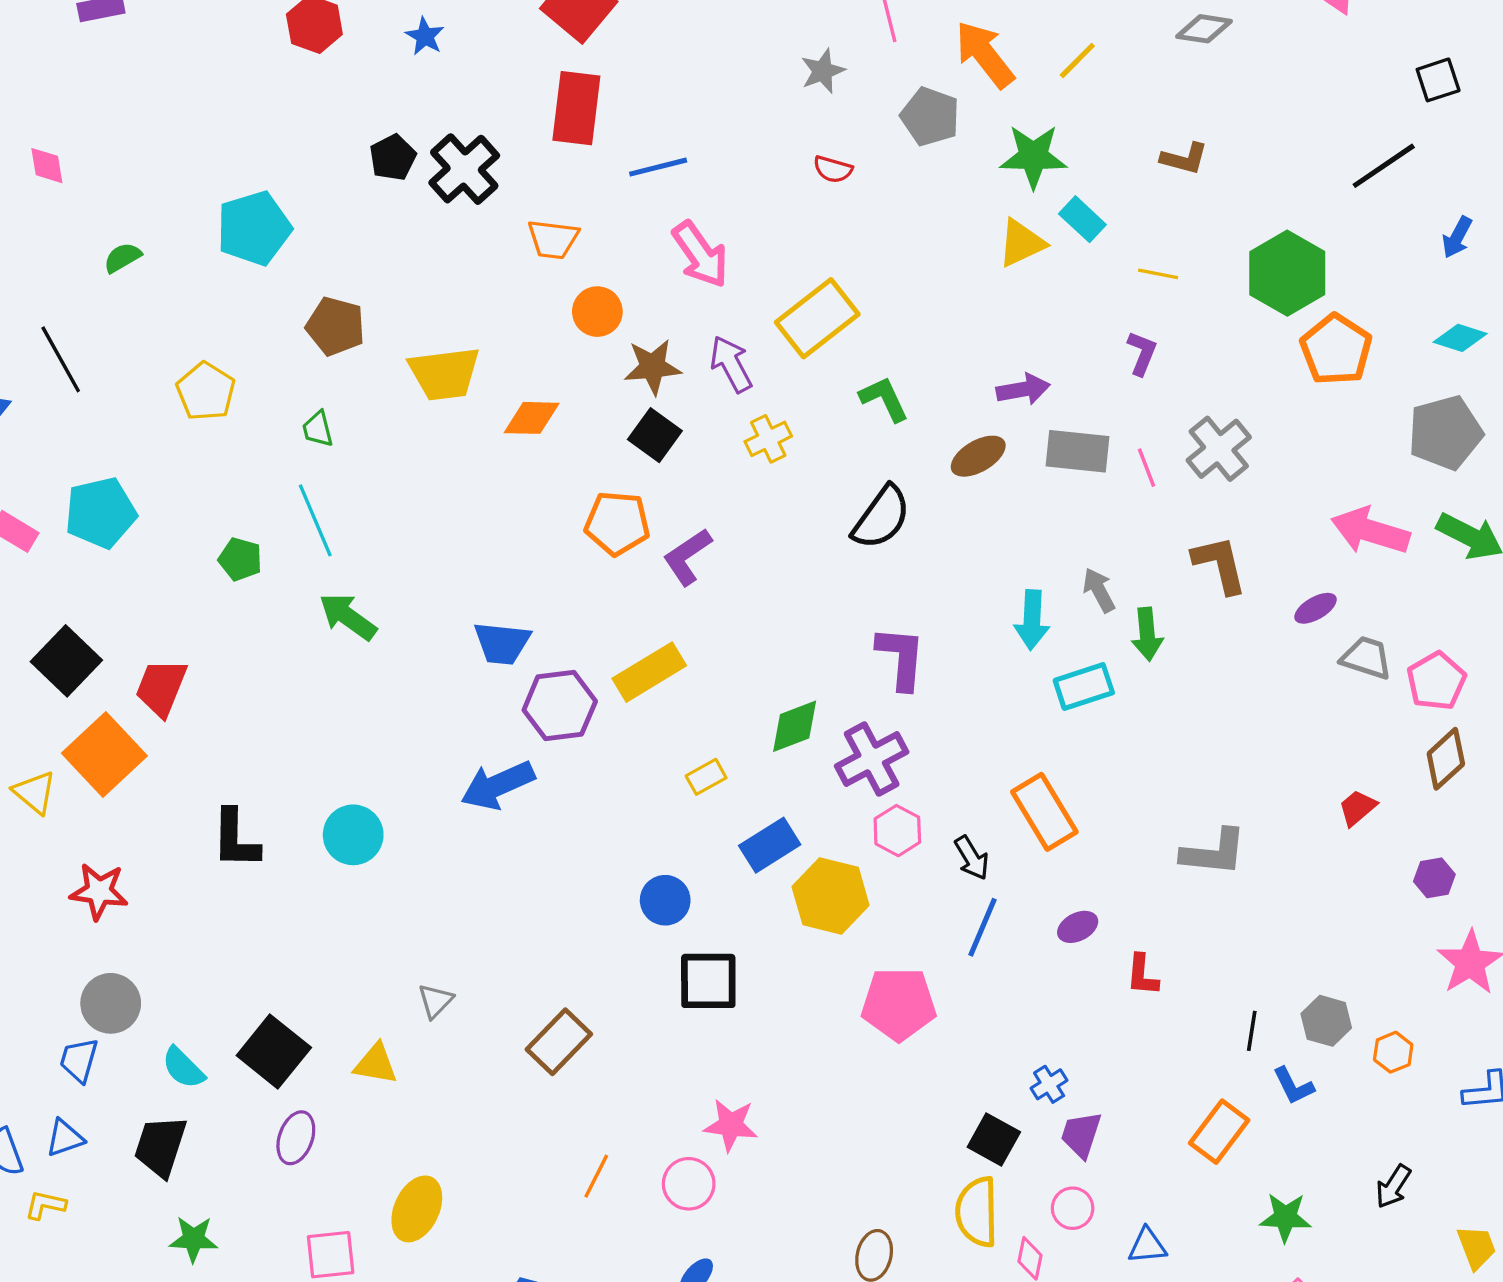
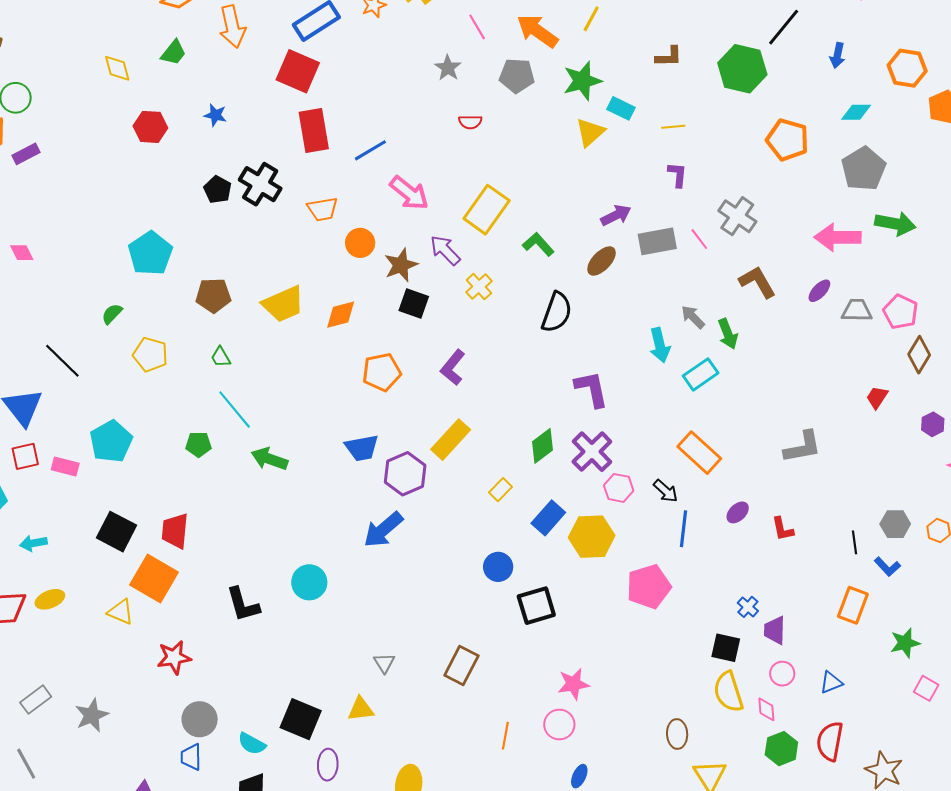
green semicircle: (122, 258) -> (112, 314), moved
green hexagon: (1287, 273) -> (742, 69), moved
orange pentagon: (617, 523) -> (382, 372), moved

